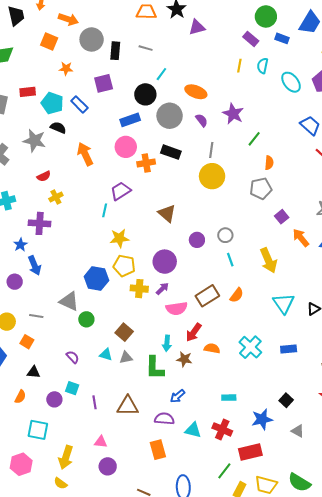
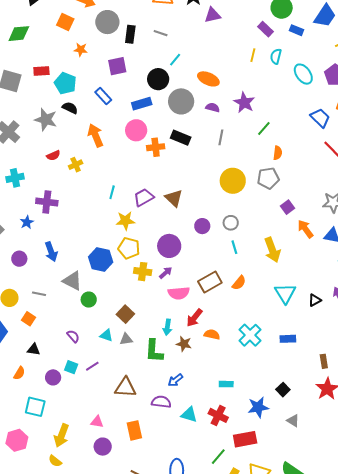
blue rectangle: (79, 104) -> (103, 96), moved
purple semicircle: (202, 120) -> (213, 107), turned -40
yellow circle: (212, 176) -> (233, 181), moved
purple trapezoid: (121, 191) -> (144, 197), moved
yellow cross: (56, 197) -> (76, 165), moved
blue arrow: (35, 265) -> (51, 252), moved
purple line: (95, 402) -> (92, 366), moved, turned 64
orange rectangle: (158, 450) -> (134, 430), moved

